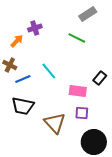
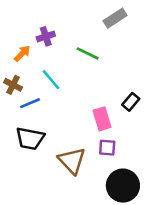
green line: (77, 38) -> (88, 53), moved
cyan line: (49, 71) -> (51, 80), moved
pink rectangle: (78, 91) -> (102, 119), turned 66

